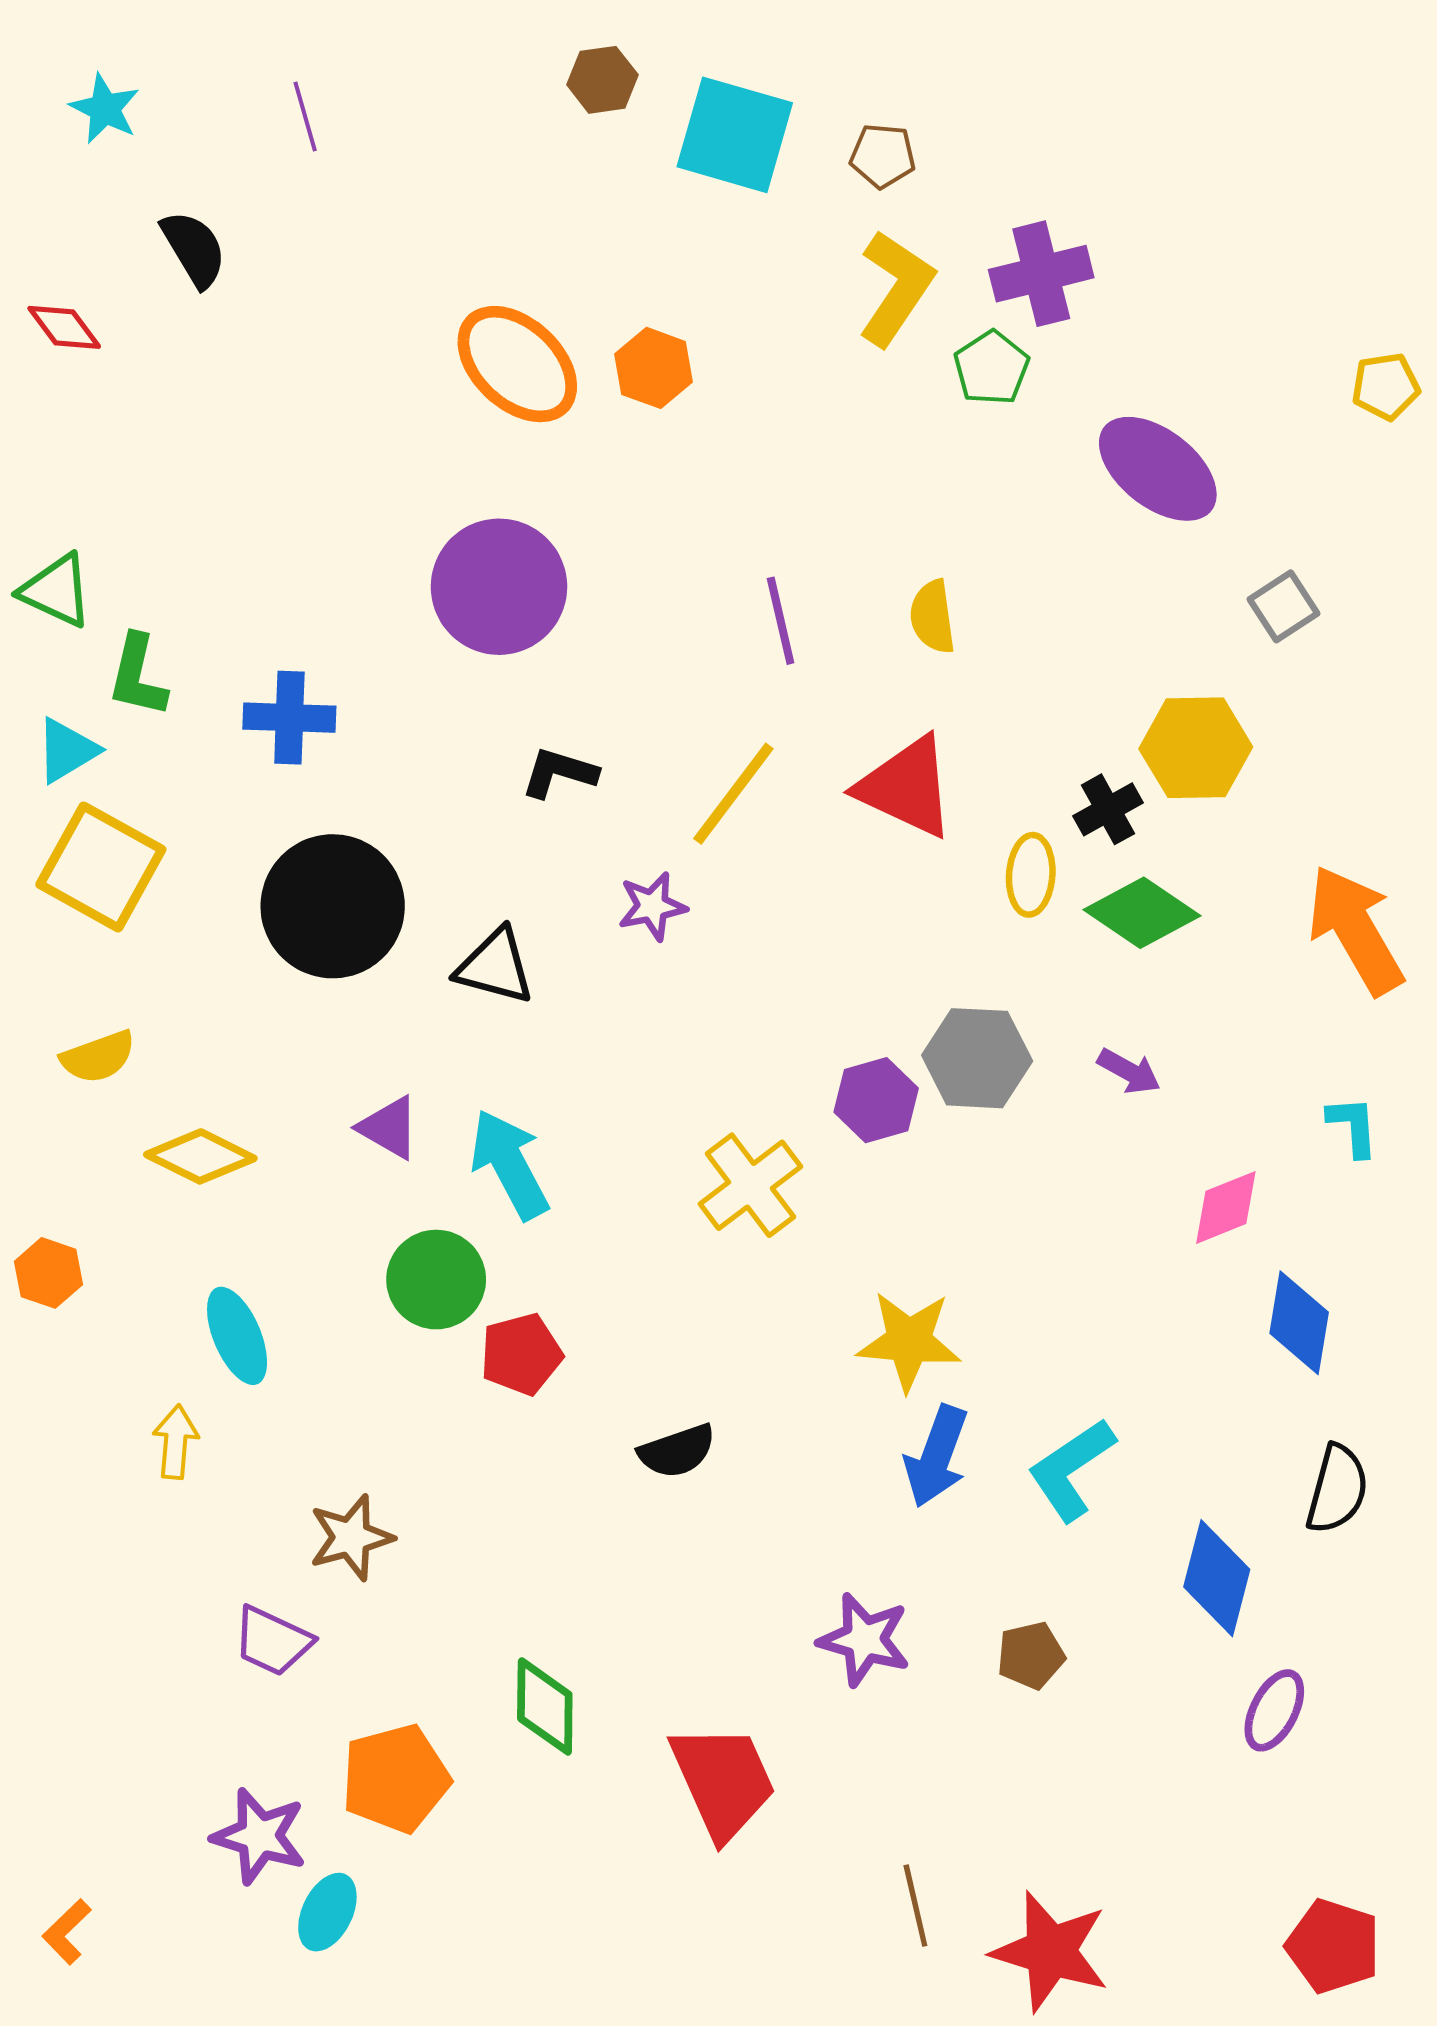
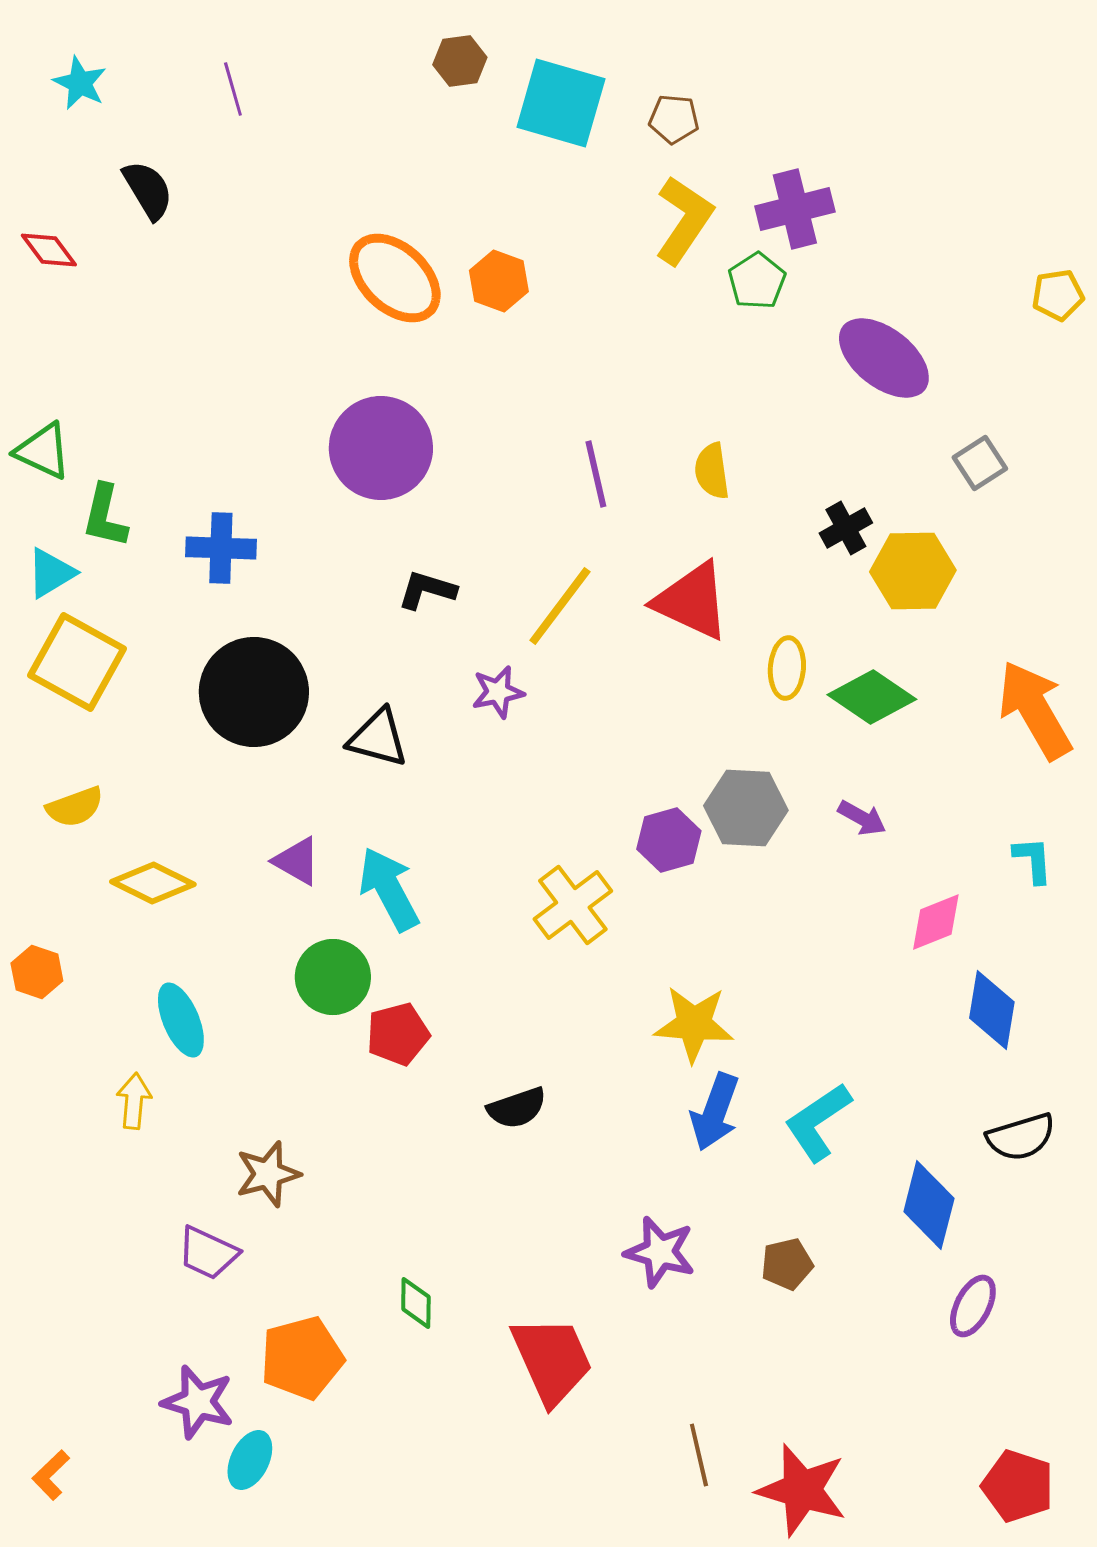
black cross: (1108, 809) -> (846, 528), moved
black semicircle: (1337, 1489) -> (1021, 1137), turned 58
green diamond: (545, 1706) -> (416, 1303), size x0.7

